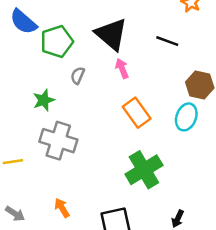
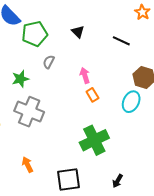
black triangle: (111, 34) -> (78, 32), size x0.5
pink arrow: (122, 68) -> (85, 75), moved
orange rectangle: (137, 113) -> (92, 95), size x0.6

